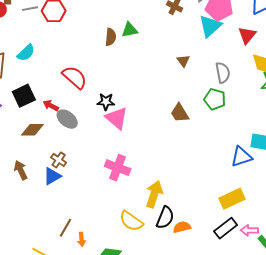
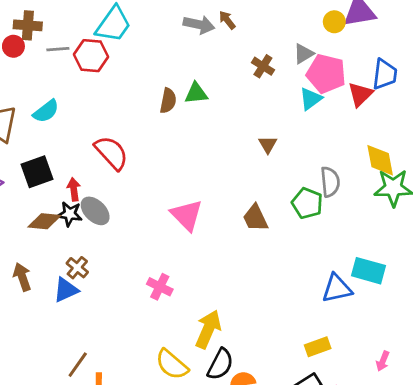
cyan triangle: (210, 26) -> (311, 99), size x0.7
red triangle: (247, 35) -> (360, 94), moved
gray semicircle: (223, 73) -> (330, 182), moved
black star: (106, 102) -> (70, 214), moved
red arrow: (51, 105) -> (74, 189), turned 49
pink triangle: (117, 118) -> (187, 215), moved
pink cross: (118, 168) -> (160, 287), size x0.7
yellow rectangle: (232, 199) -> (318, 347), size x0.7

